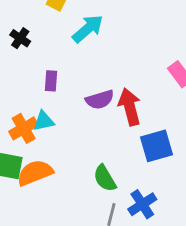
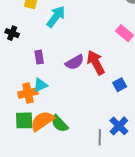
orange cross: (24, 128) -> (28, 93), turned 30
blue square: (156, 146) -> (120, 85), size x0.6
green semicircle: (105, 178) -> (60, 124), moved

